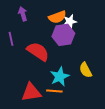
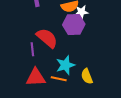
purple line: (11, 39) -> (32, 49), moved
yellow semicircle: (86, 70) -> (87, 76), moved

